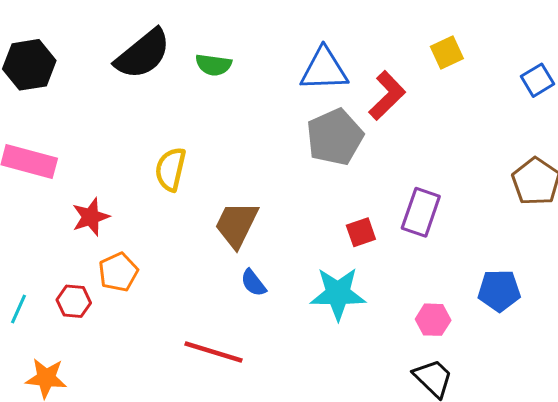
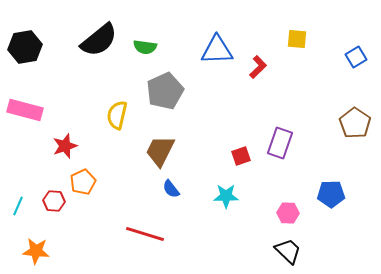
yellow square: (447, 53) -> (297, 39), turned 30
red L-shape: (387, 96) -> (258, 67), size x0.7
gray pentagon: (335, 137) -> (165, 91), moved
cyan star: (338, 294) -> (226, 196), size x0.7

